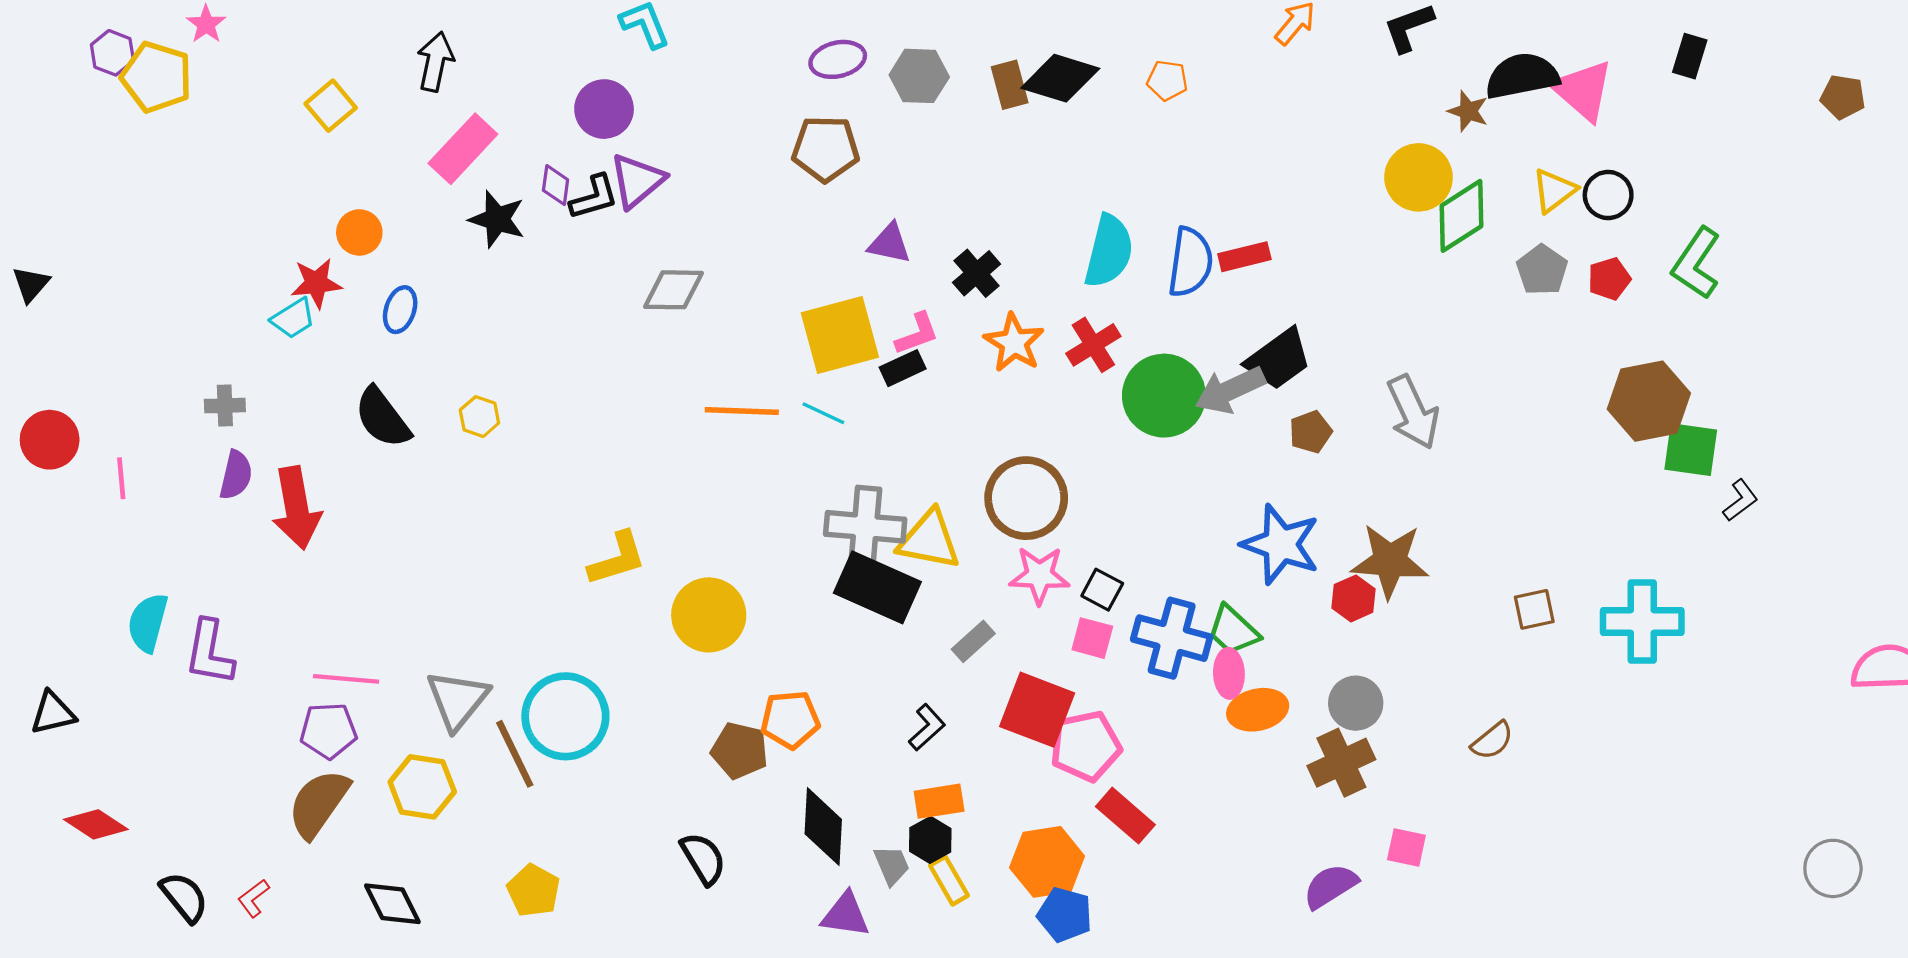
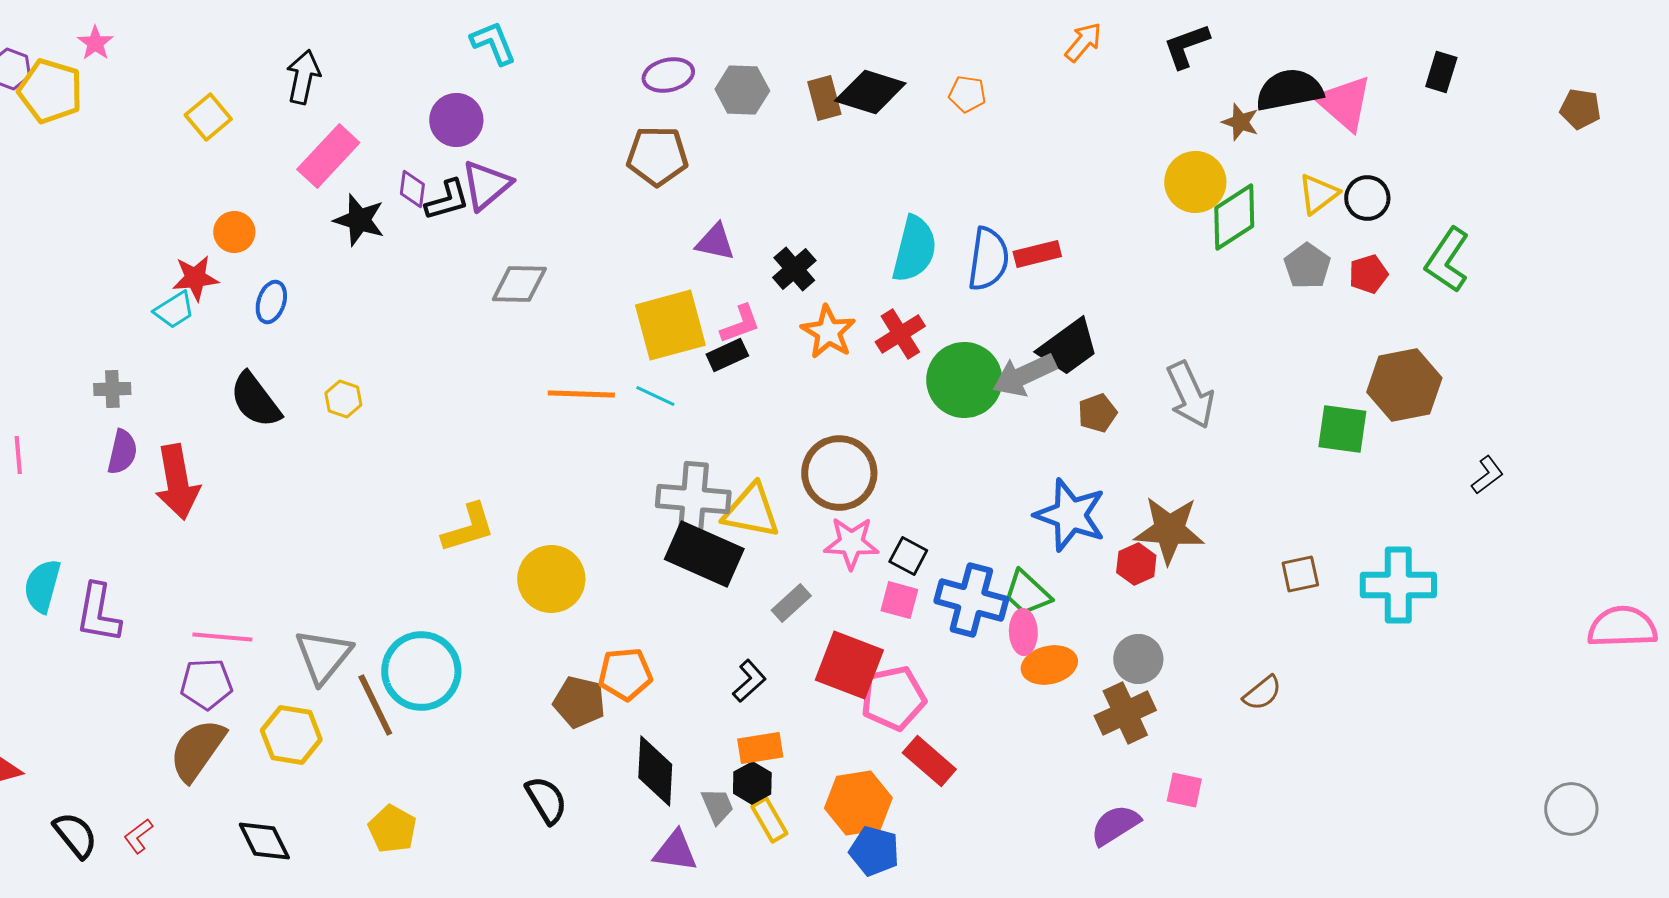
green square: (1691, 450) -> (1342, 429), moved

